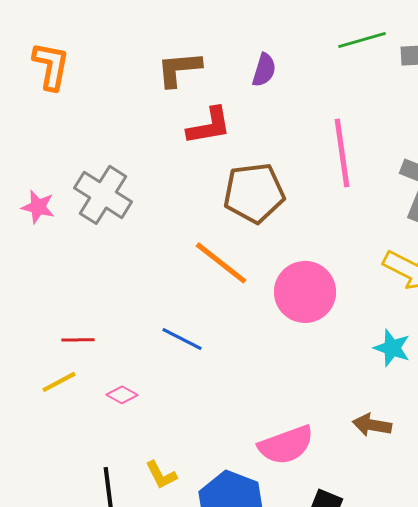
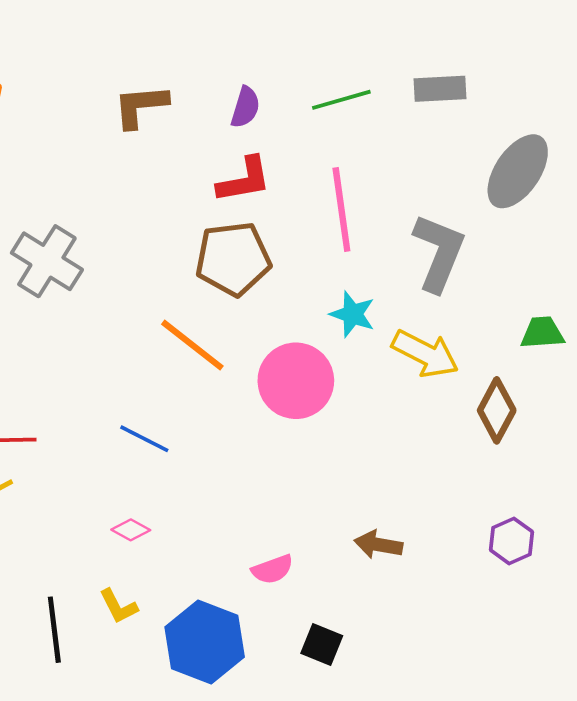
green line: (362, 40) -> (341, 100), moved
red L-shape: (209, 126) -> (244, 180), moved
cyan star: (392, 348) -> (353, 314), moved
pink diamond: (122, 395) -> (131, 530), moved
pink semicircle: (286, 445) -> (272, 569), size x0.6

